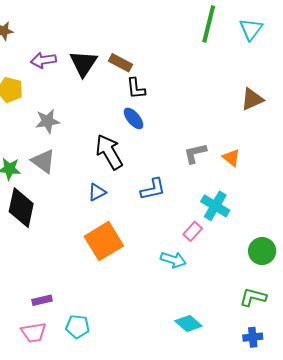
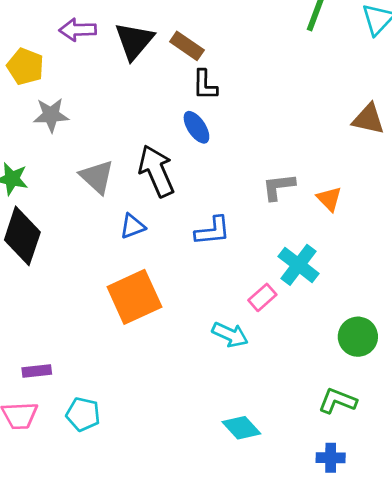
brown triangle: (252, 99) -> (368, 119), turned 30
gray star: (48, 121) -> (51, 115), moved
gray triangle: (43, 161) -> (97, 177), moved

